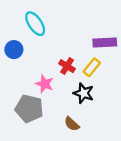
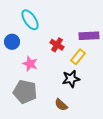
red cross: (67, 66) -> (57, 45), moved
pink star: (45, 84) -> (30, 64), moved
black star: (84, 93) -> (71, 79), turned -30

